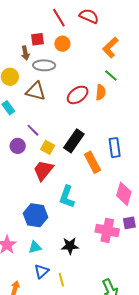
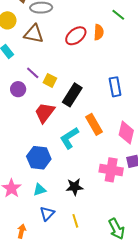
green line: (111, 76) -> (118, 15), moved
black rectangle: (74, 141) -> (72, 95), moved
yellow square: (48, 147) -> (50, 80), moved
orange rectangle: (92, 162) -> (94, 124), moved
cyan L-shape: (67, 197) -> (69, 138), turned 40
yellow line: (61, 280) -> (75, 221), moved

